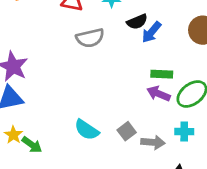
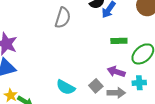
gray semicircle: (90, 38) -> (63, 18), turned -55
purple arrow: (158, 94) -> (116, 72), moved

